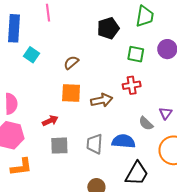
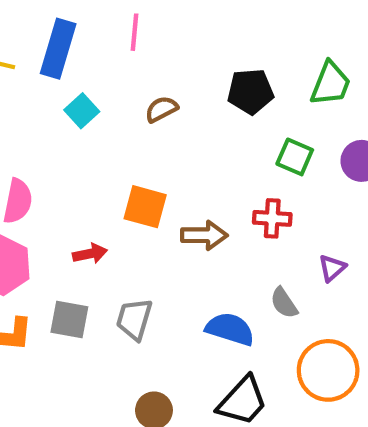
brown semicircle: (71, 63) -> (161, 109), moved
purple triangle: (166, 113) -> (332, 268), moved
gray trapezoid: (95, 144) -> (134, 319), moved
gray square: (59, 146) -> (69, 319), moved

